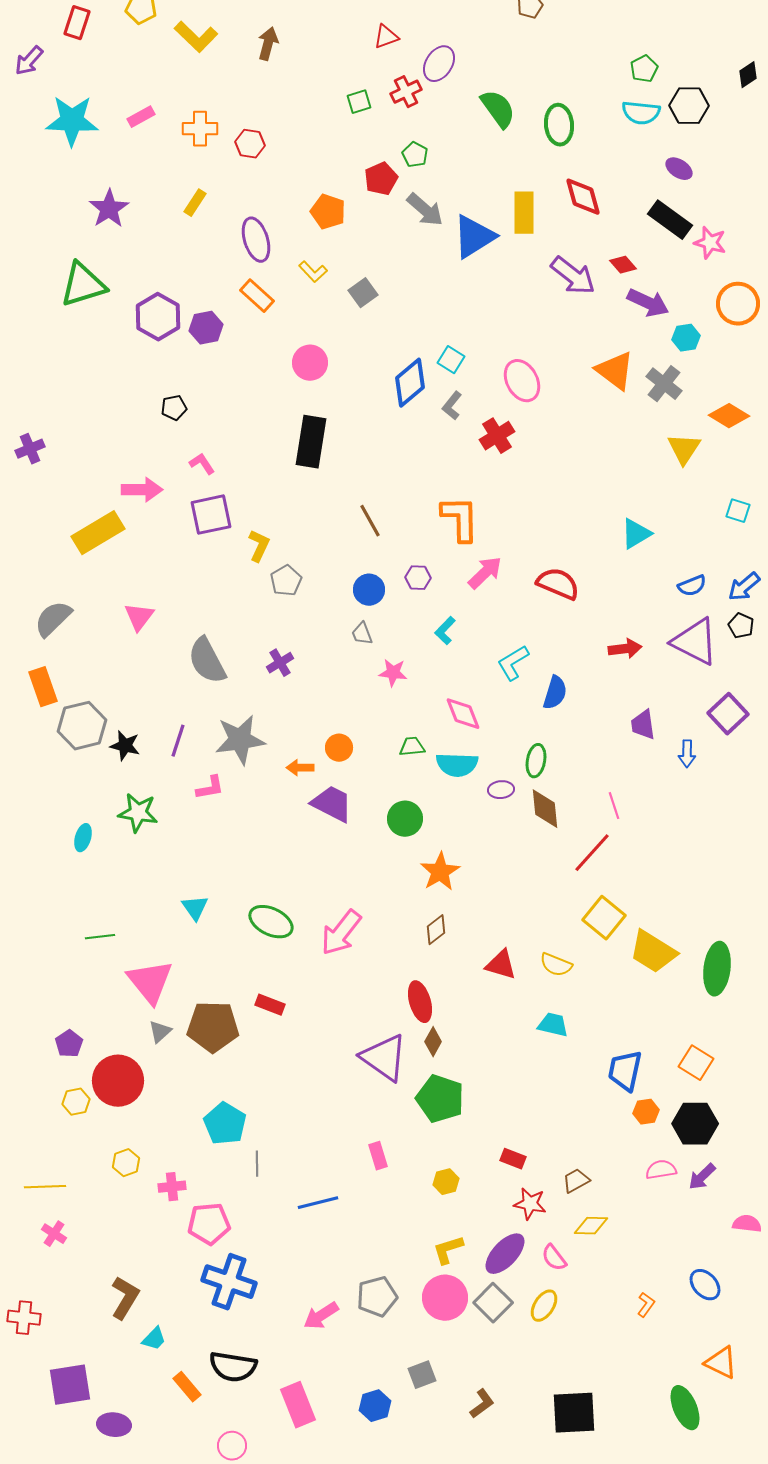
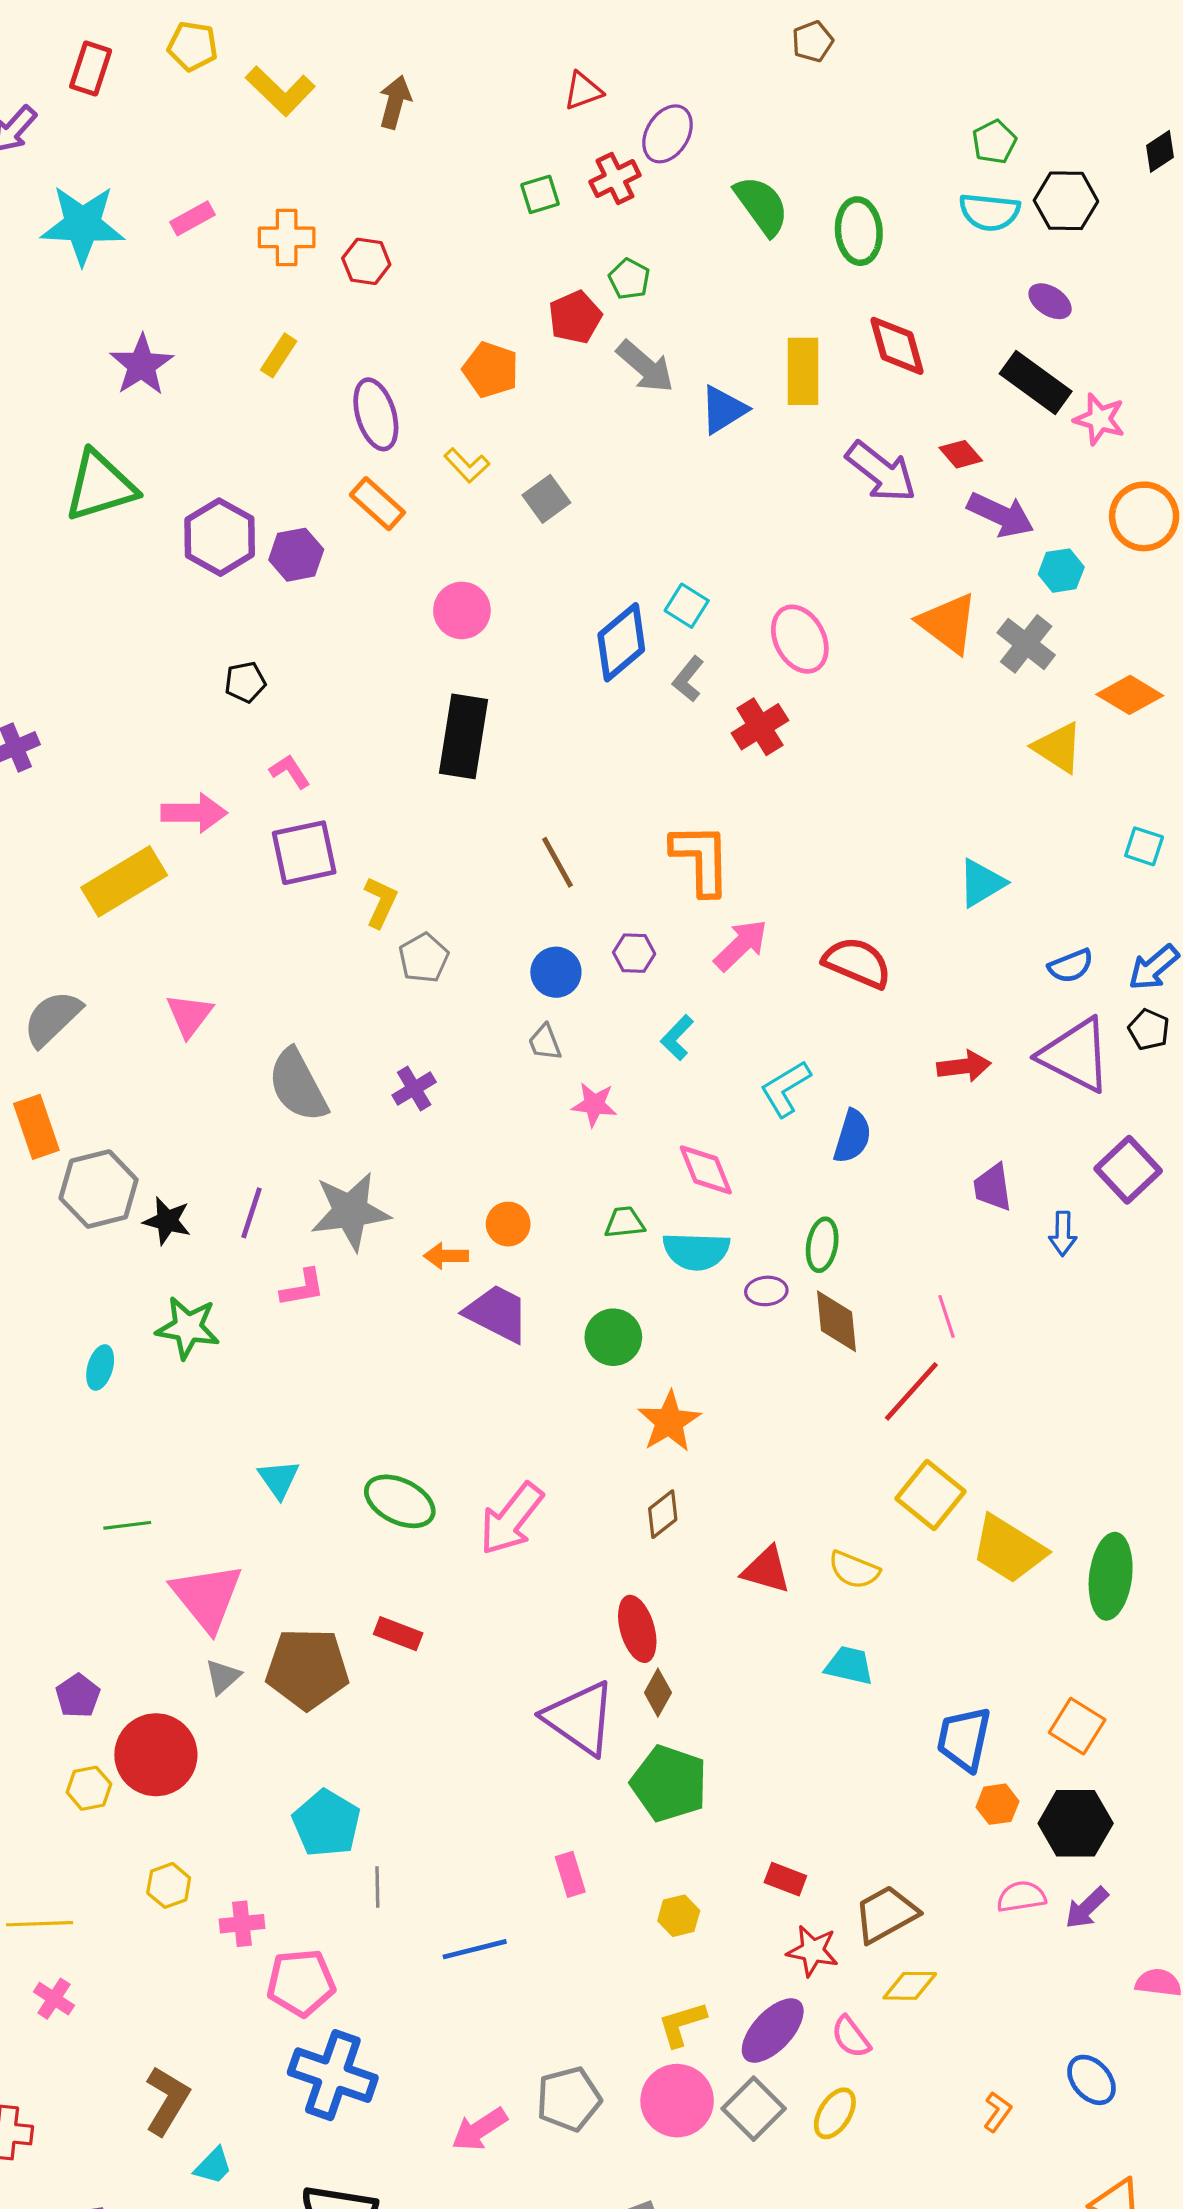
blue triangle: (474, 237) -> (723, 410), size x0.7
yellow triangle: (684, 449) -> (1058, 747), turned -30
brown trapezoid: (576, 1181) -> (886, 1914), size x1.5

